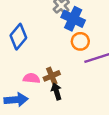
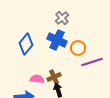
blue cross: (73, 19) -> (57, 40), moved

